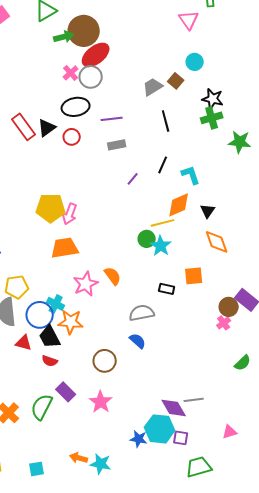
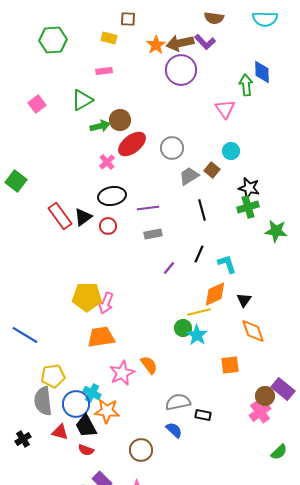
brown circle: (84, 31) -> (120, 120), size x0.7
gray circle: (91, 77) -> (172, 148), moved
black rectangle: (167, 289) -> (203, 415), moved
pink cross: (224, 323) -> (260, 412), size x1.5

